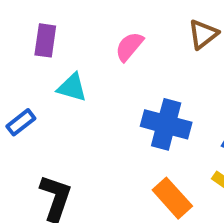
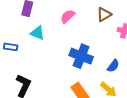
blue rectangle: (21, 122) -> (11, 47), turned 40

